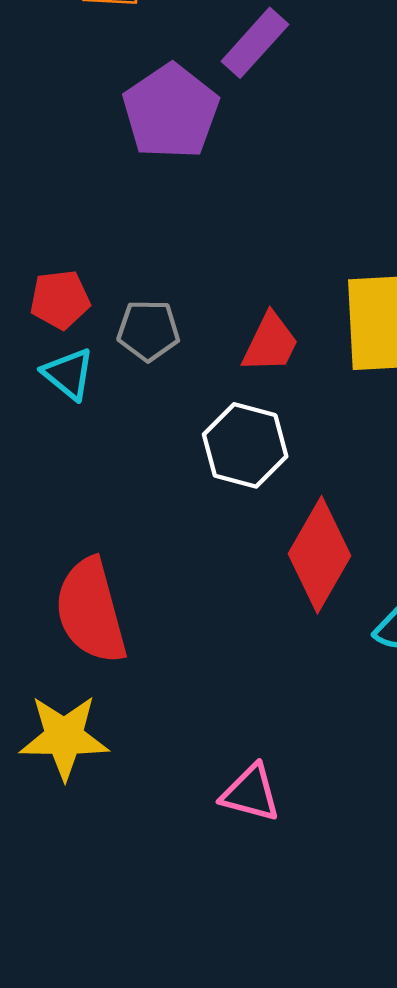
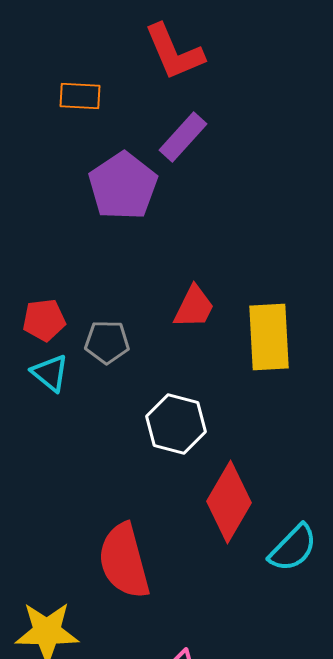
red trapezoid: (270, 343) -> (194, 307), moved
red semicircle: (91, 611) -> (124, 561), moved

